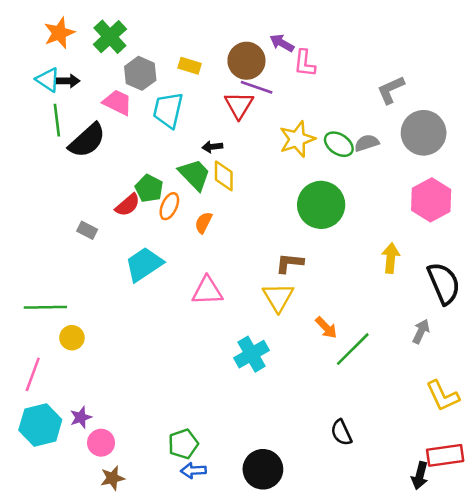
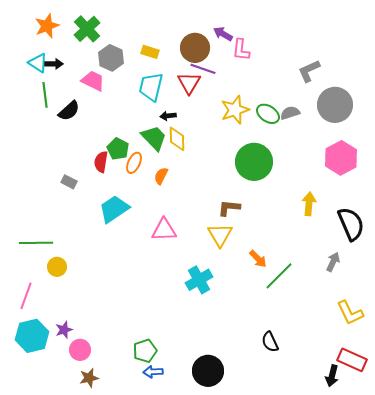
cyan trapezoid: (168, 110) -> (151, 87), moved
black semicircle: (87, 140) -> (69, 111), size x0.7
red semicircle: (128, 205) -> (101, 162), turned 140
red rectangle: (445, 455) -> (352, 360), turned 32

